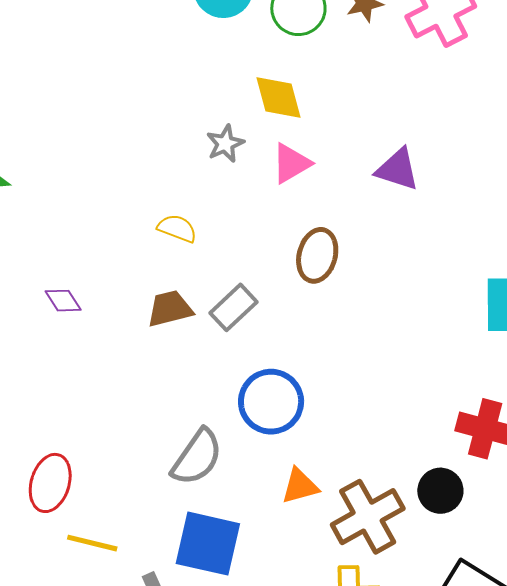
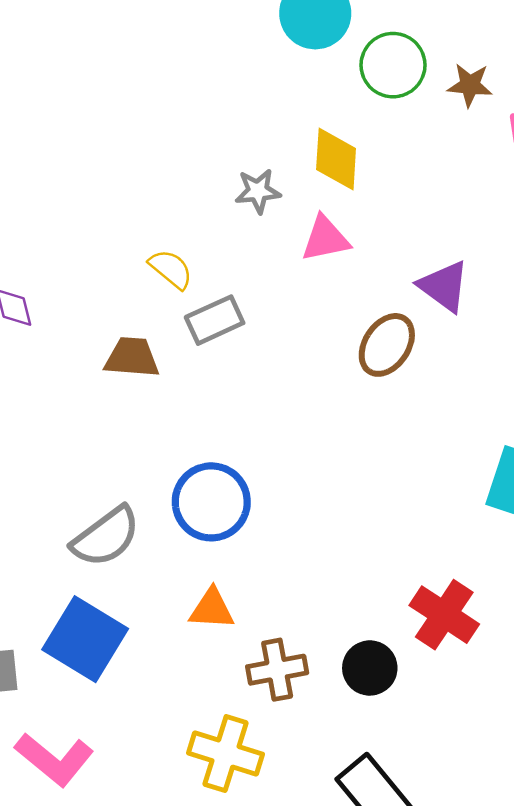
brown ellipse: (317, 255) -> (387, 345), moved
gray rectangle: (233, 307) -> (215, 320), moved
brown cross: (368, 517) -> (277, 670), size x0.7

